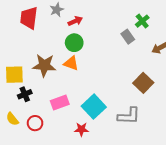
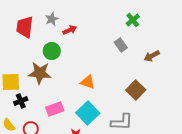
green cross: (142, 21) -> (133, 20), moved
green circle: (74, 43) -> (52, 51), moved
orange triangle: (71, 63) -> (88, 82), moved

